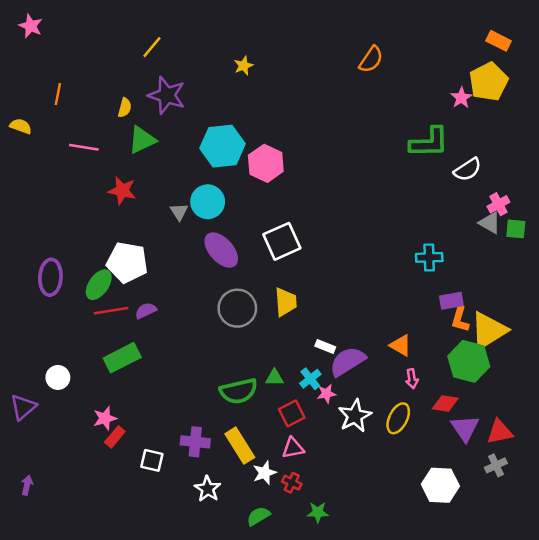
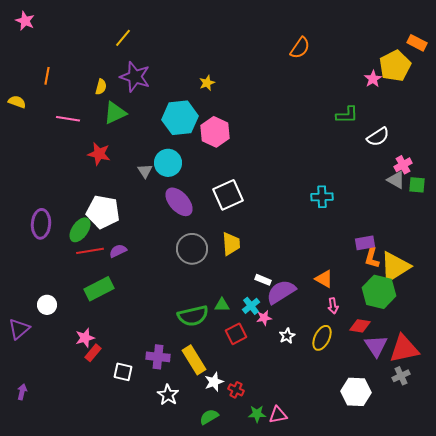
orange rectangle: (498, 41) -> (417, 43), moved
yellow star: (244, 66) -> (207, 83), moved
green L-shape: (429, 142) -> (347, 115), size x0.7
cyan cross: (429, 257) -> (322, 197), moved
white star: (355, 416) -> (287, 336), size x0.6
red triangle: (500, 432) -> (404, 349), size x1.4
pink triangle: (293, 448) -> (278, 415), moved

